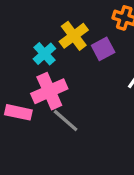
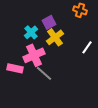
yellow cross: (74, 36) -> (55, 37), moved
purple square: (103, 49) -> (49, 22), moved

